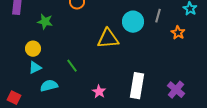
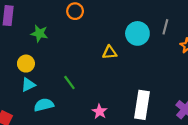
yellow triangle: (108, 39) -> (110, 52), size x0.6

